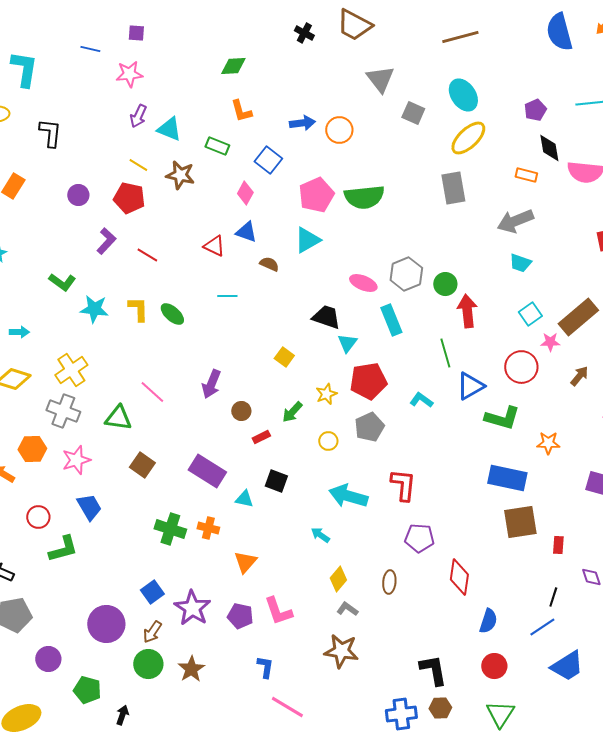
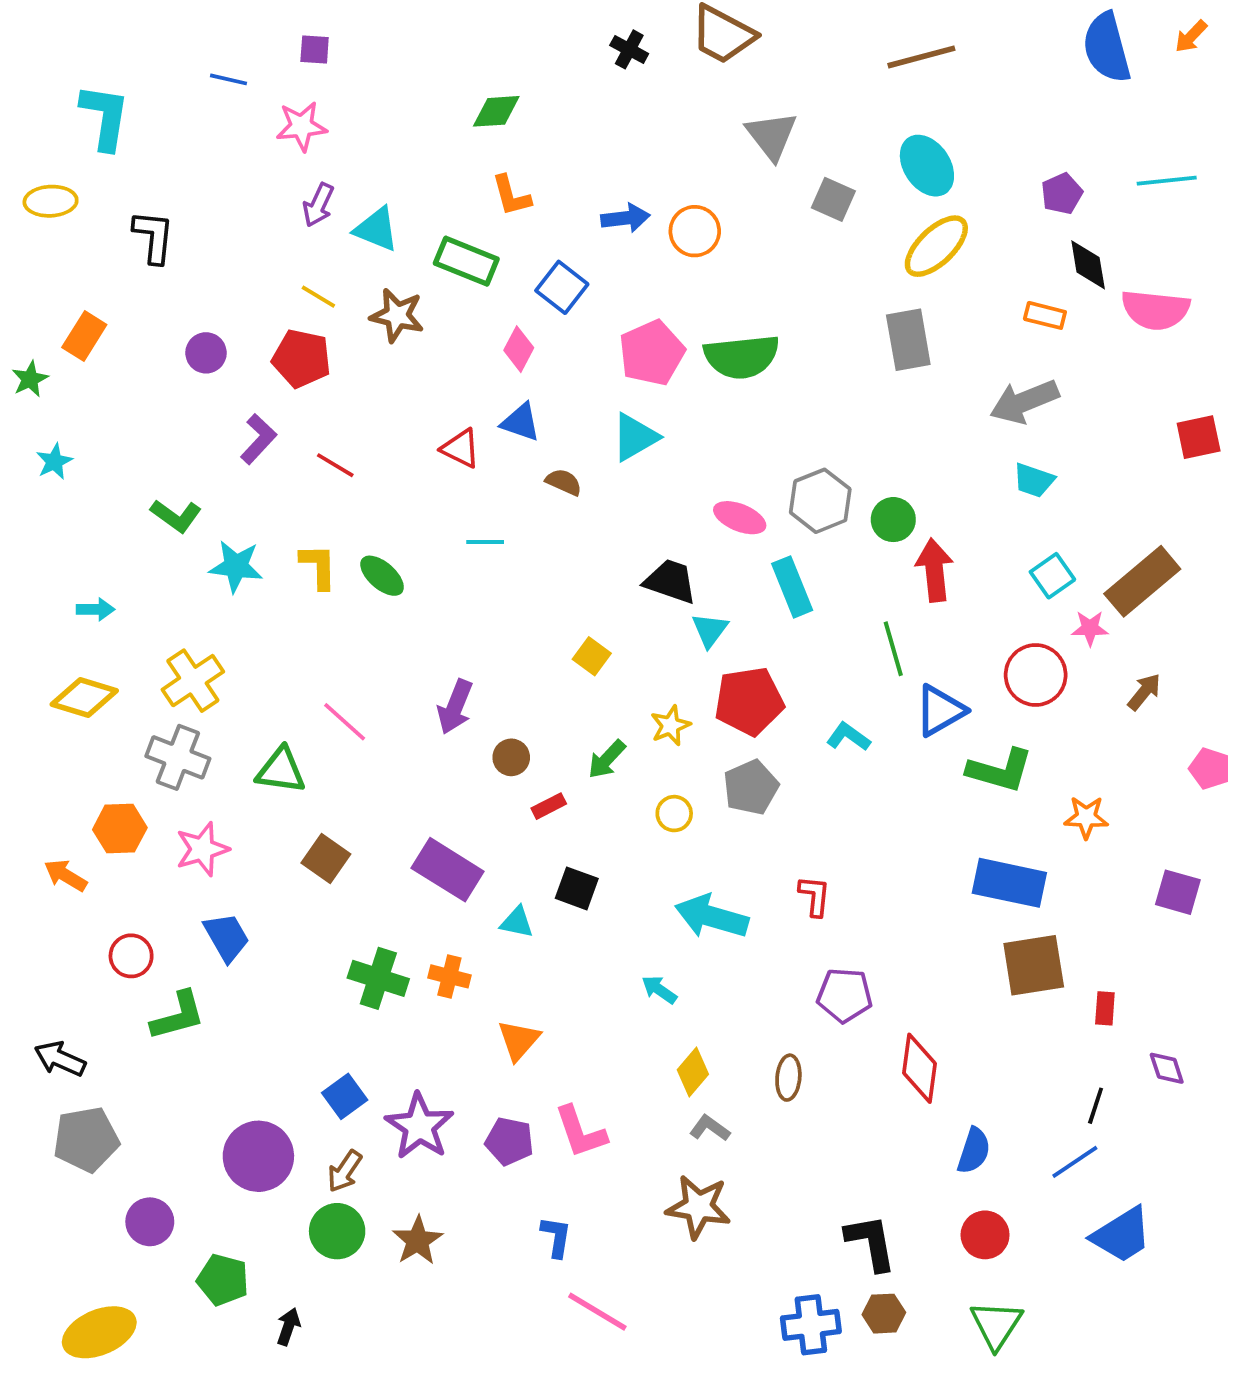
green rectangle: (217, 146) -> (466, 261), size x1.4
red L-shape: (403, 485) -> (815, 896), size x0.7

